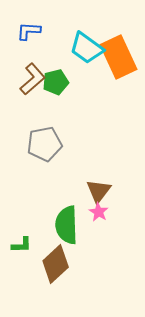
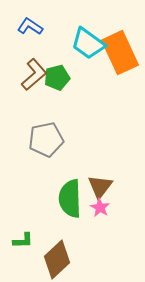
blue L-shape: (29, 31) -> (30, 27), turned 30
green semicircle: (67, 225) -> (70, 199), moved

